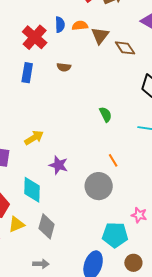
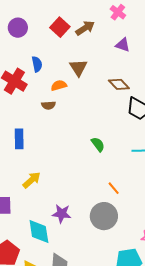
orange semicircle: (80, 26) -> (59, 85), moved
brown diamond: (125, 48) -> (119, 84), moved
blue rectangle: (27, 73) -> (19, 139), moved
purple star: (58, 165) -> (62, 214), moved

